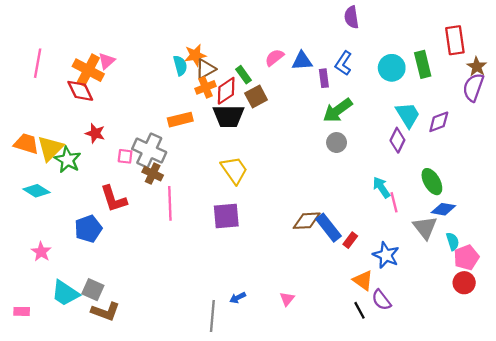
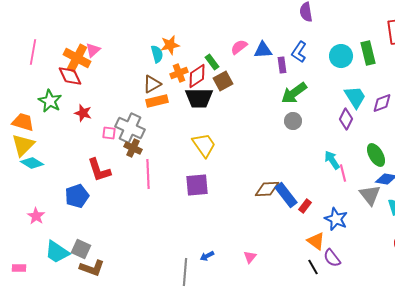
brown triangle: (206, 69) -> (152, 84), moved
yellow triangle: (50, 148) -> (23, 145), moved
green star: (68, 160) -> (50, 101), moved

